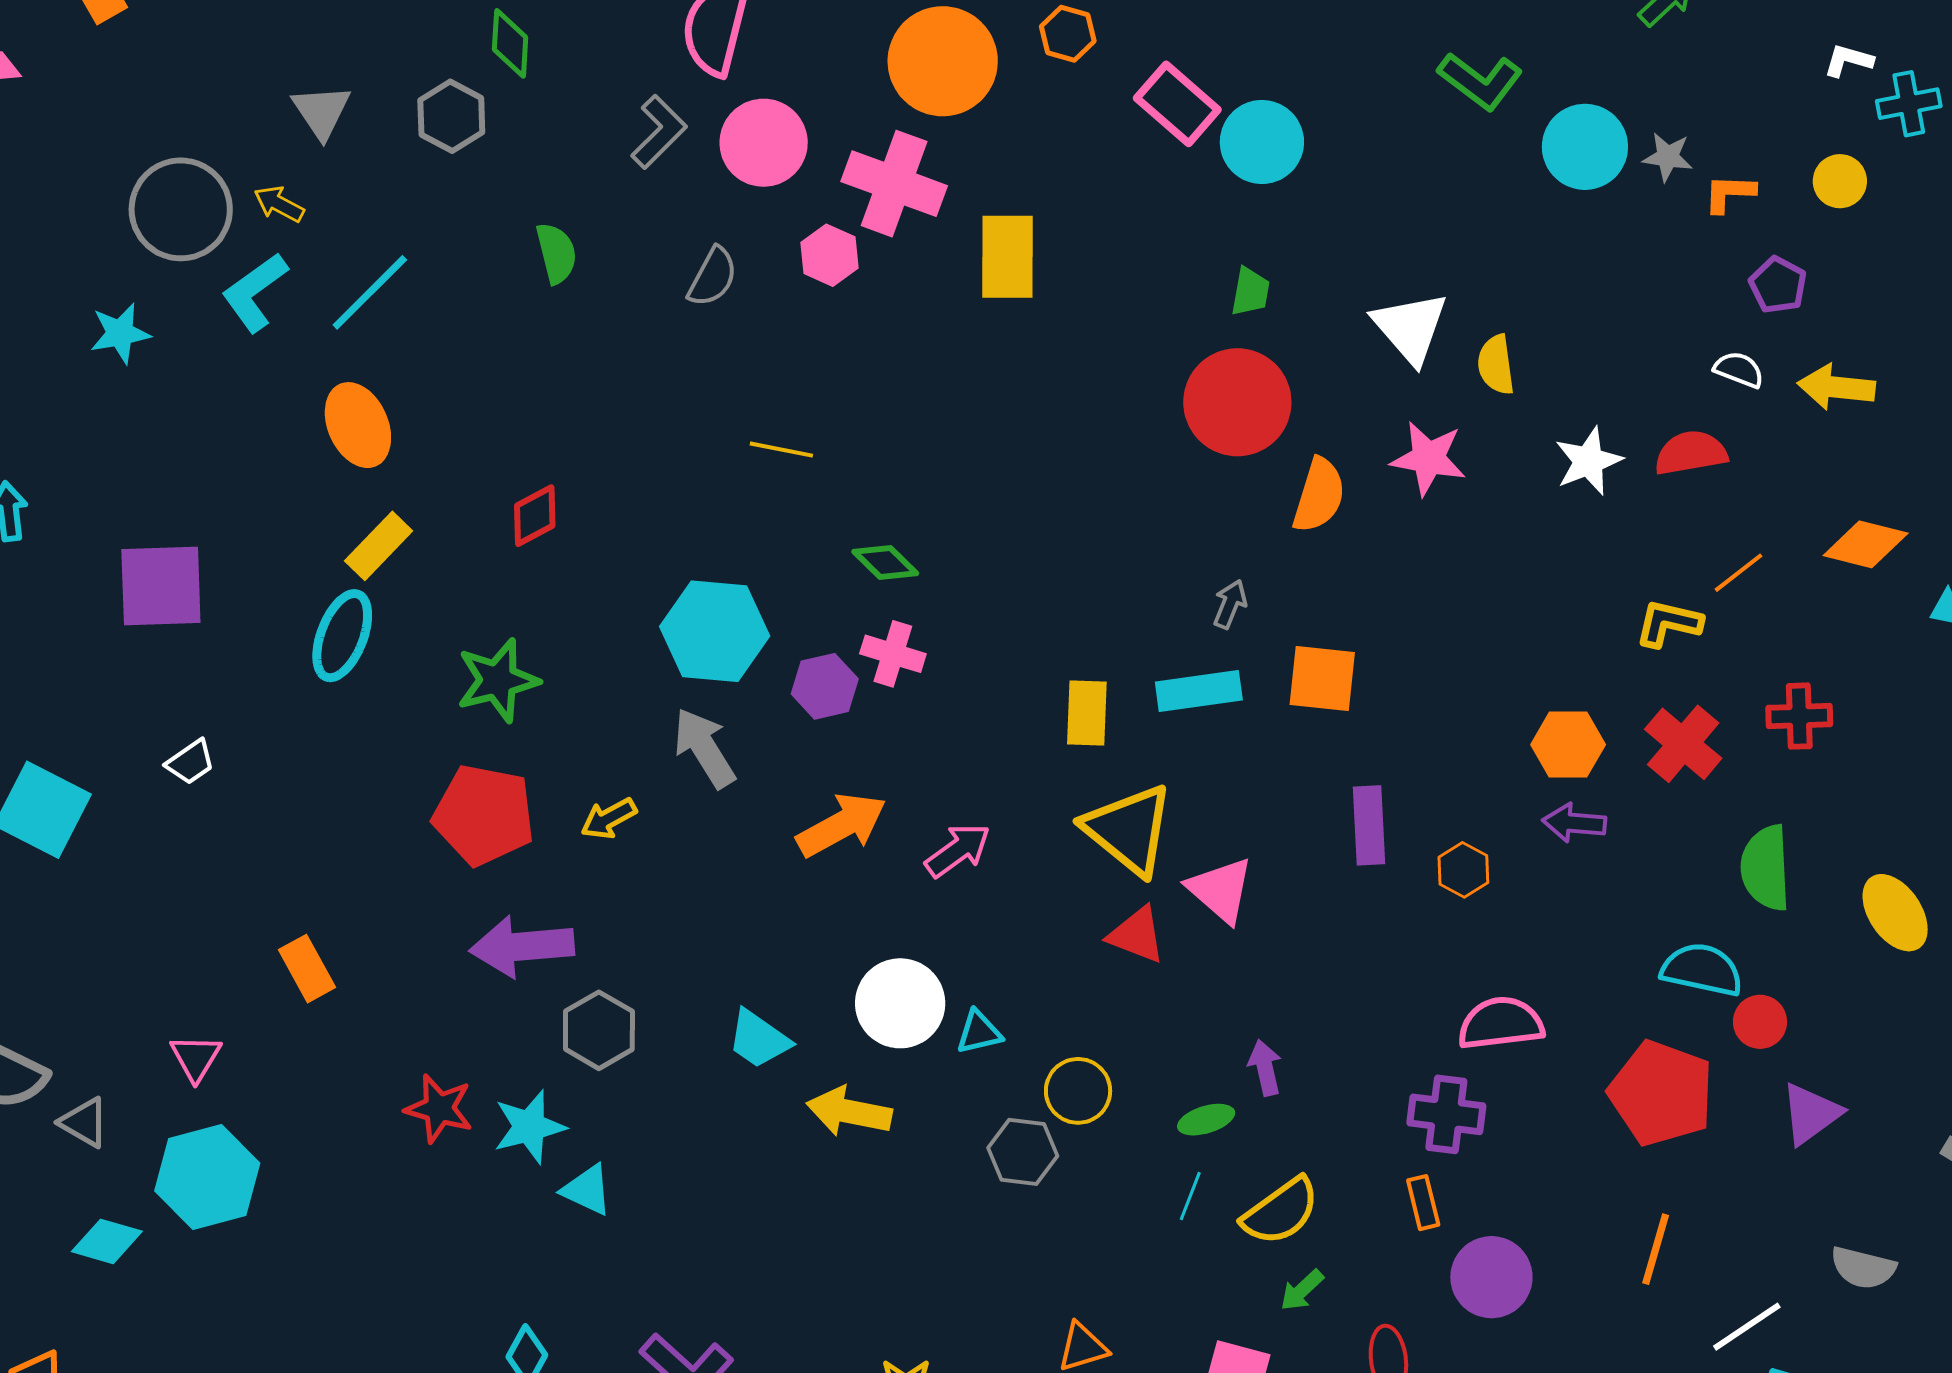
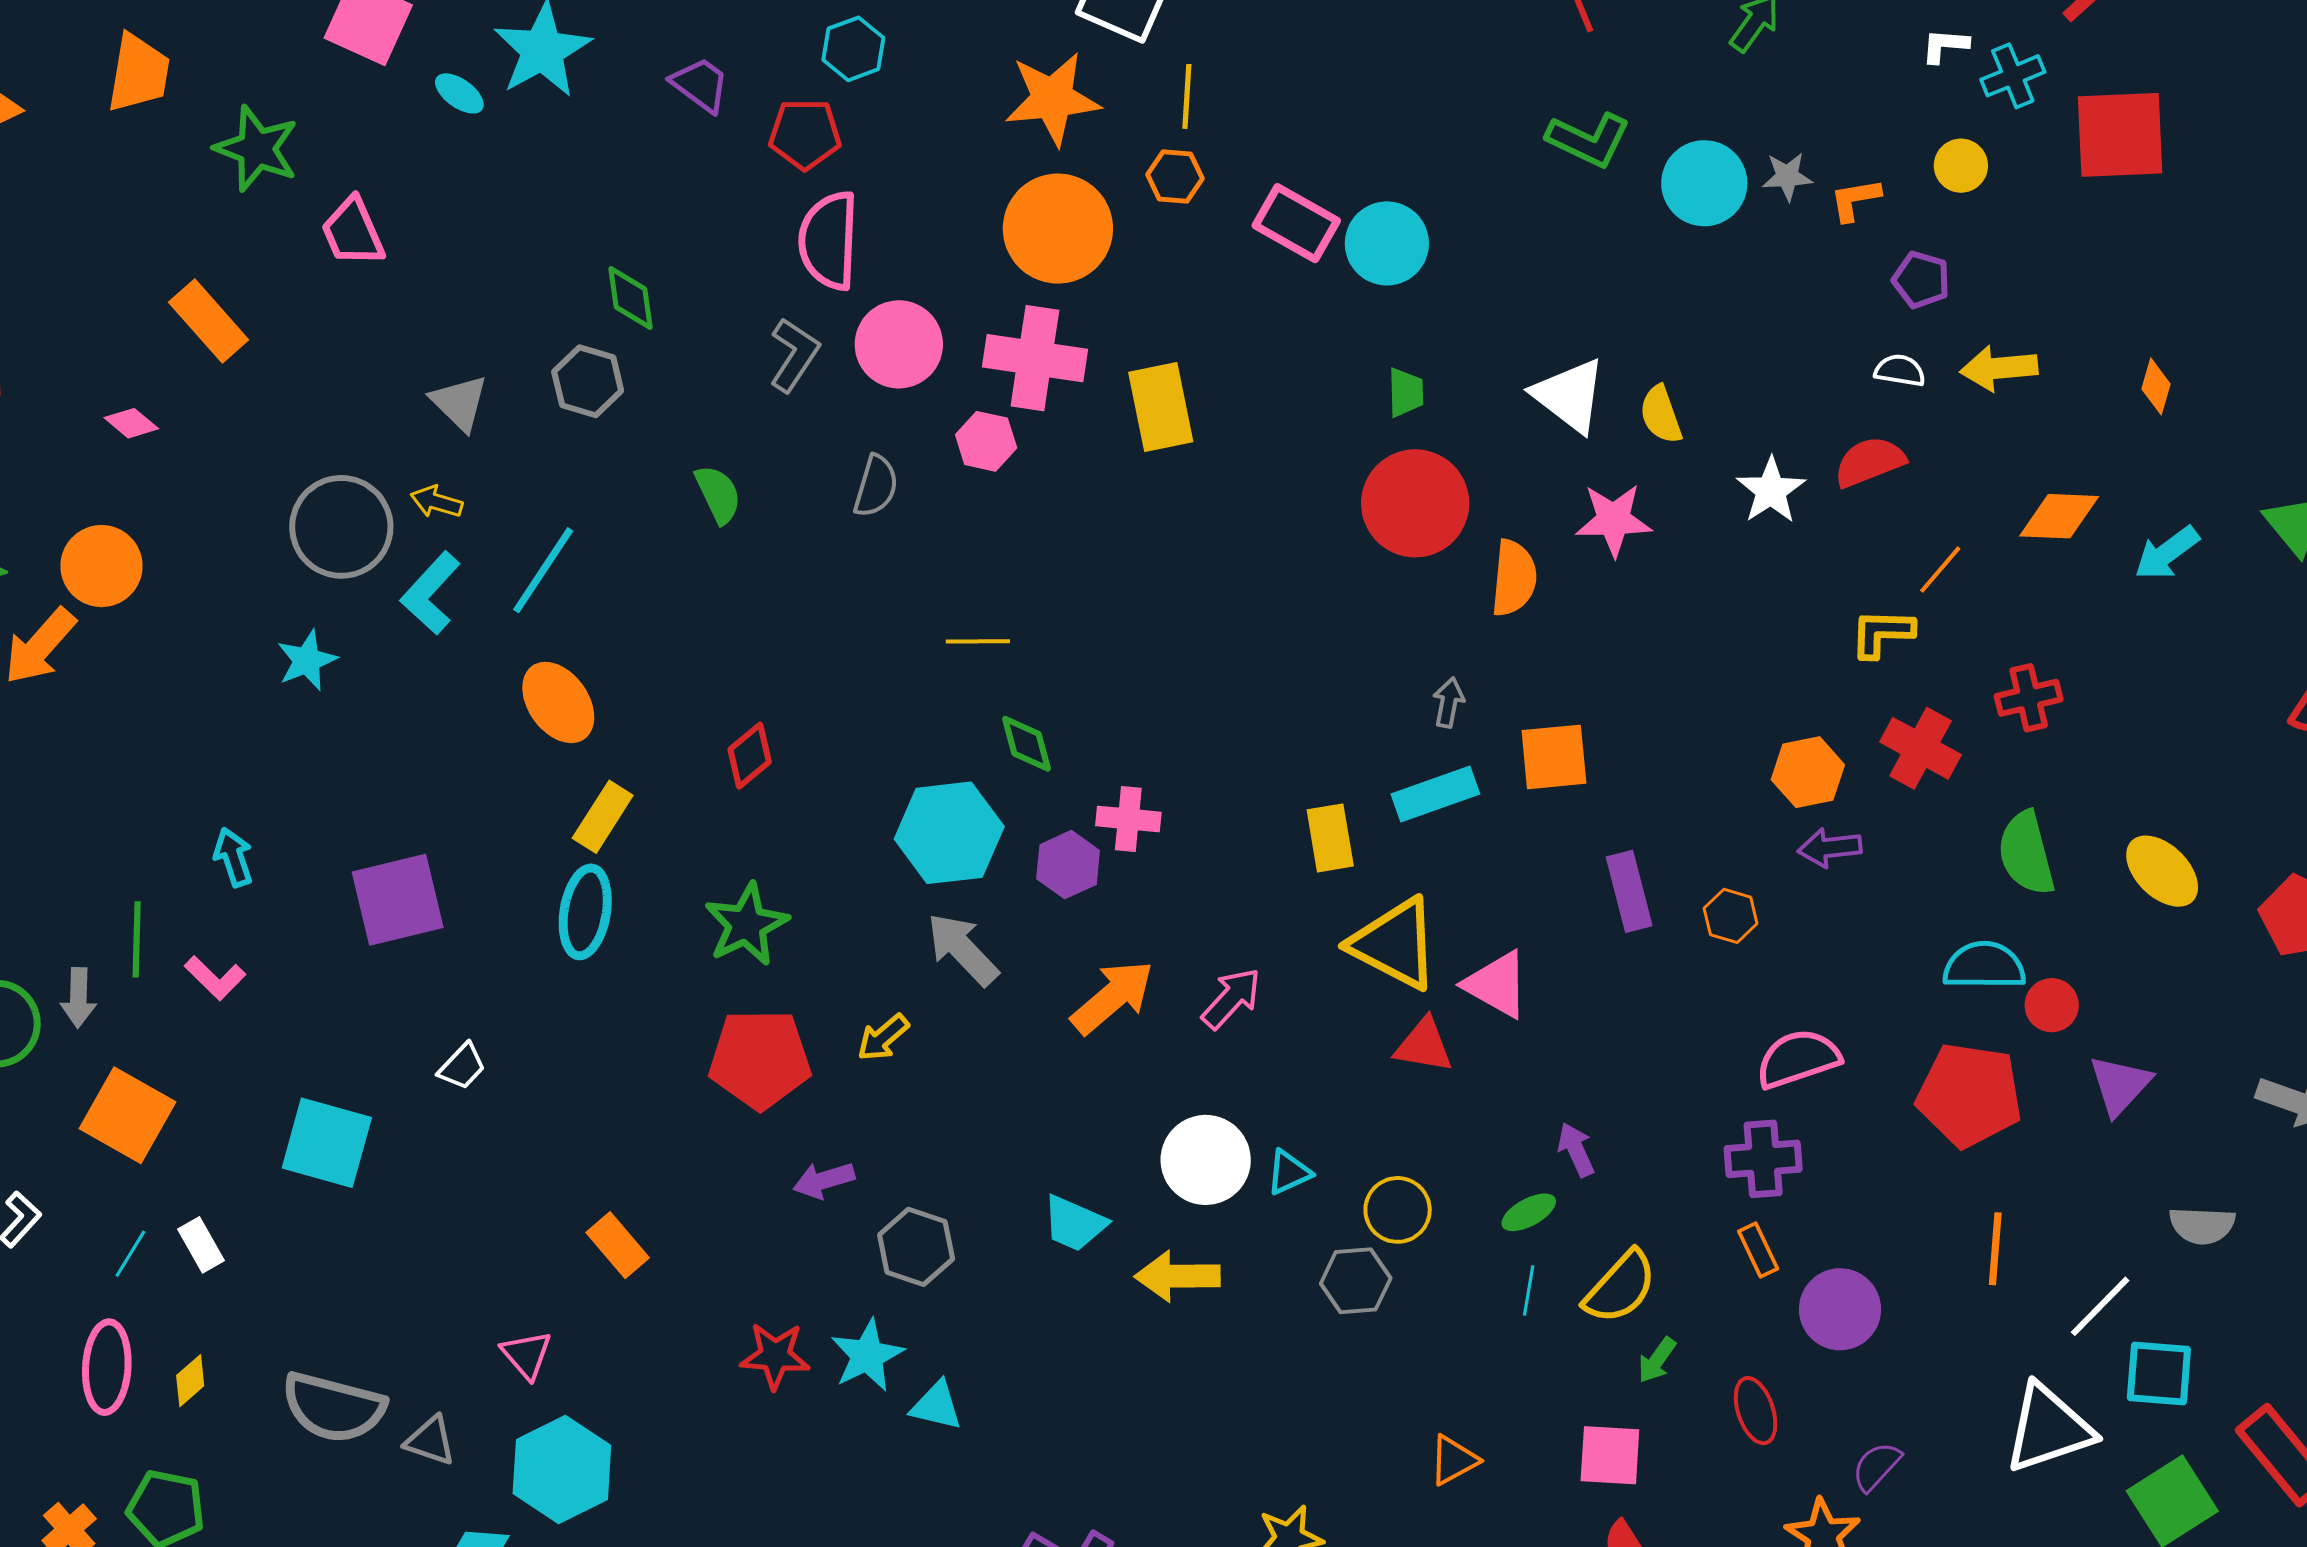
green diamond: (885, 562) -> (1027, 744), moved, turned 42
purple arrow: (522, 946) -> (824, 1180), size x0.6

